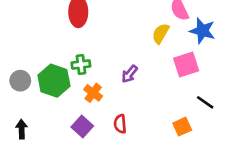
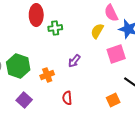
green cross: (81, 64) -> (55, 28), moved
orange cross: (93, 93) -> (47, 75), turned 32
purple square: (82, 127) -> (24, 100), moved

